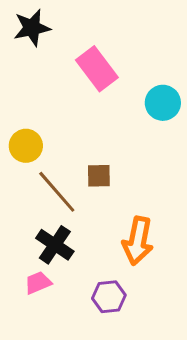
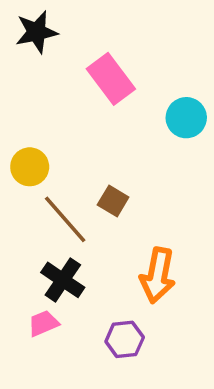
brown square: (99, 176) -> (113, 201), turned 32

